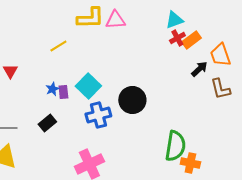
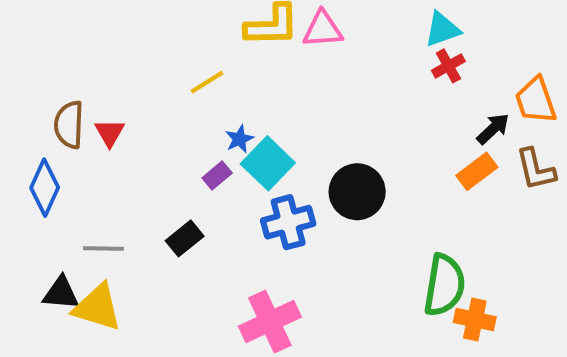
orange rectangle: (191, 40) -> (477, 171), moved
blue star: (52, 89) -> (239, 139), moved
purple rectangle: (63, 92) -> (217, 175), turned 56

